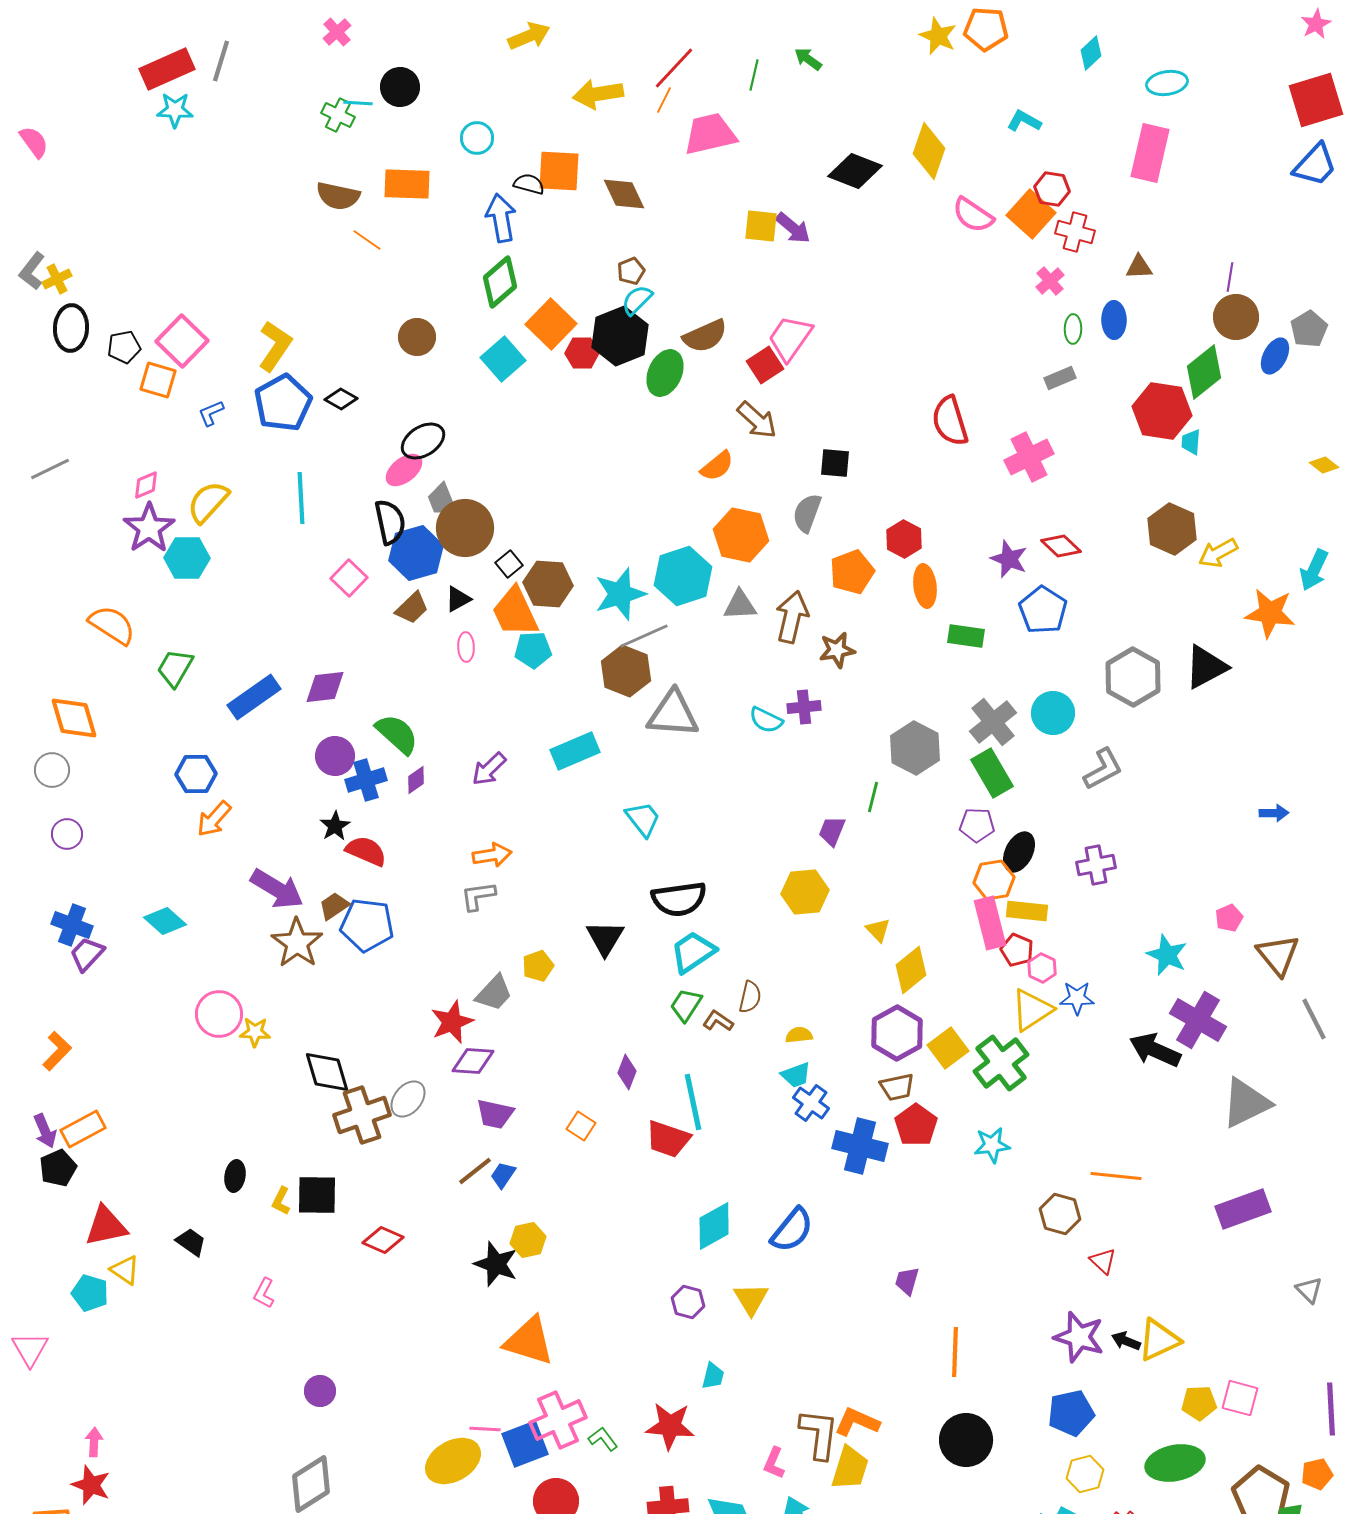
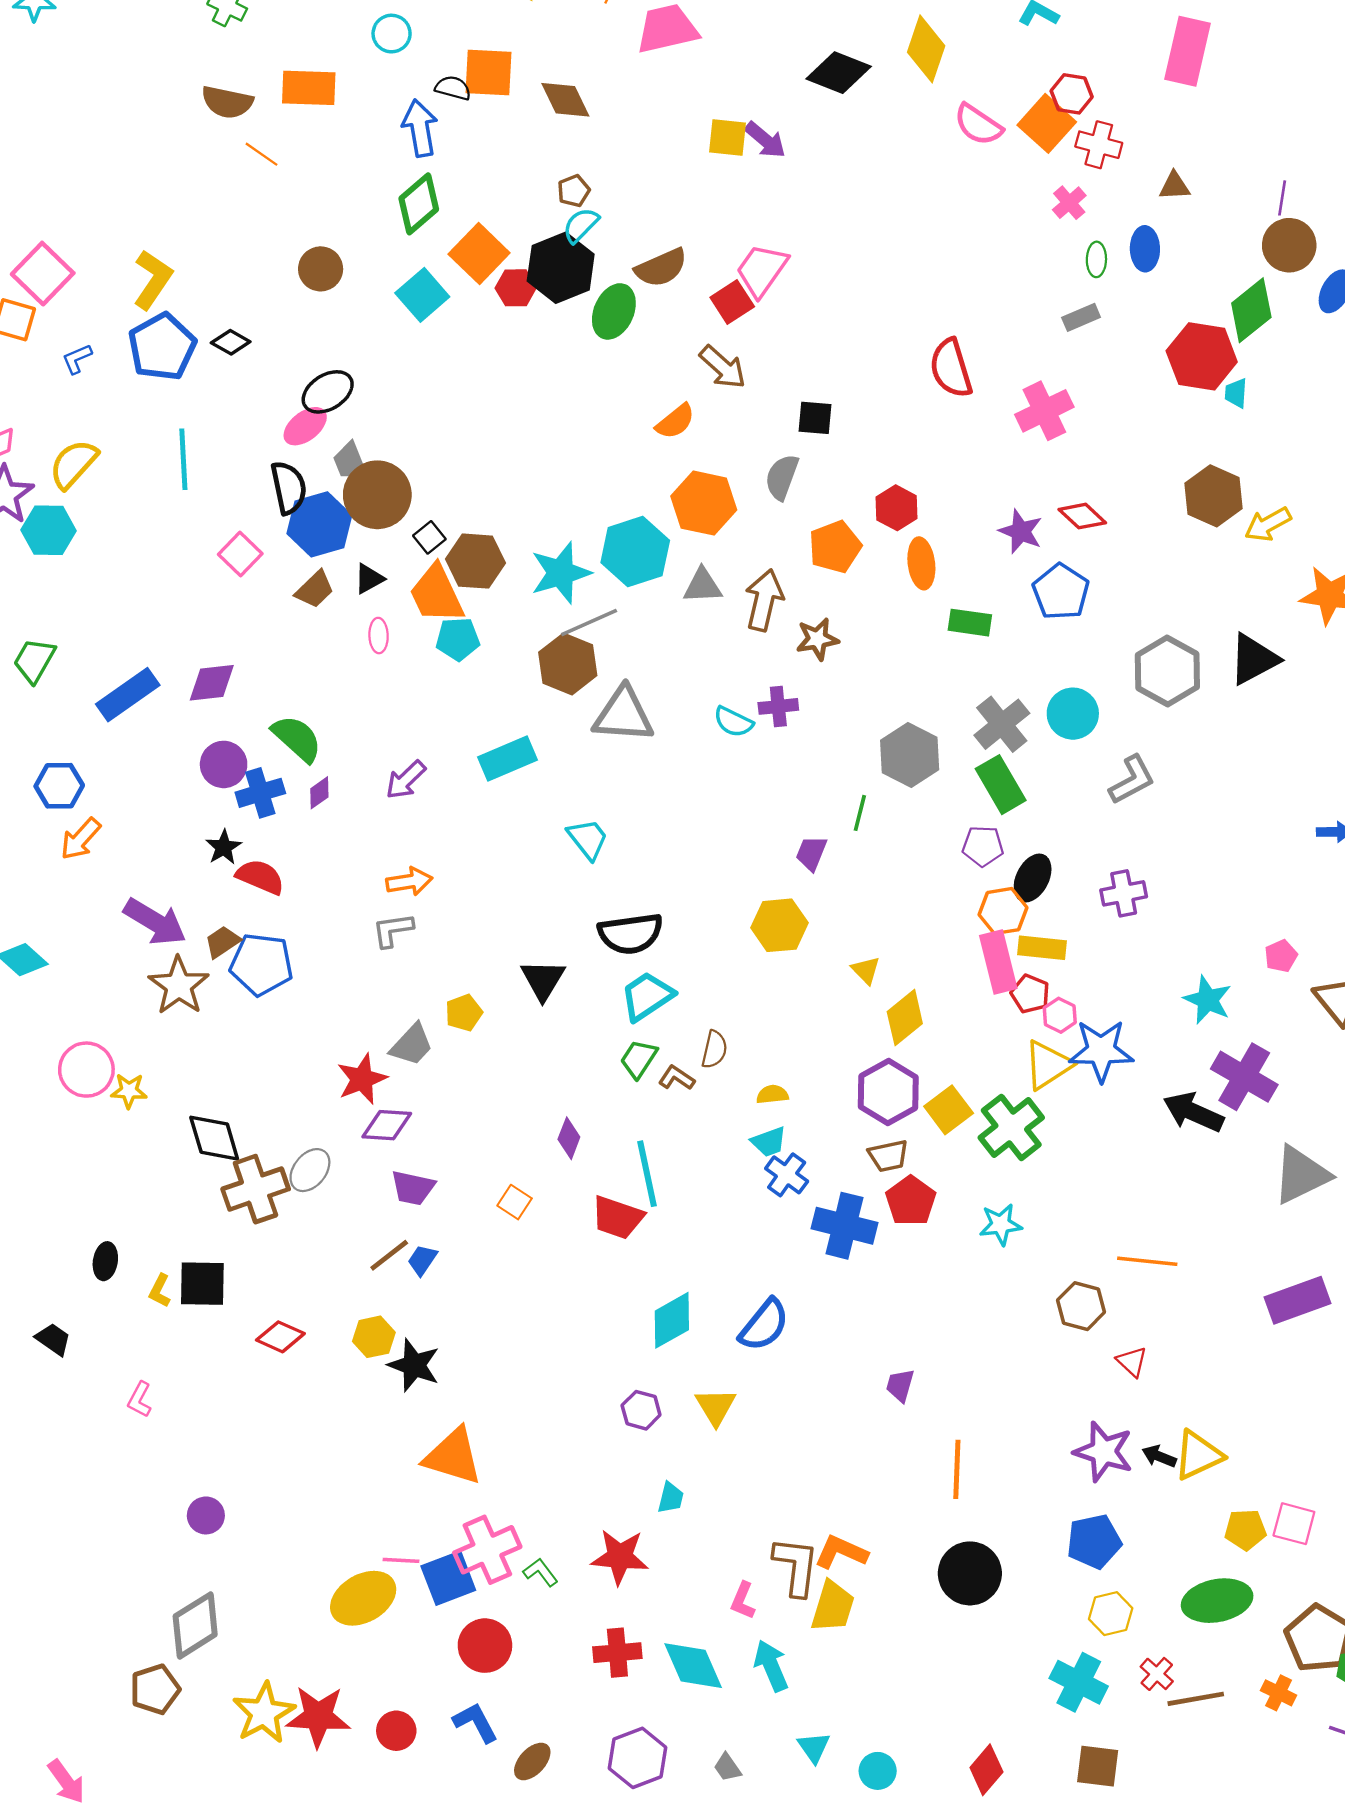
blue star: (1077, 998) -> (1101, 1051), size x1.6
yellow hexagon: (528, 1240) -> (374, 1337), moved

